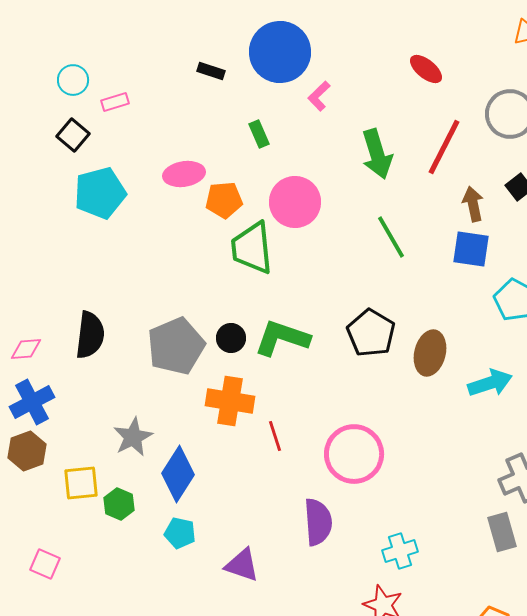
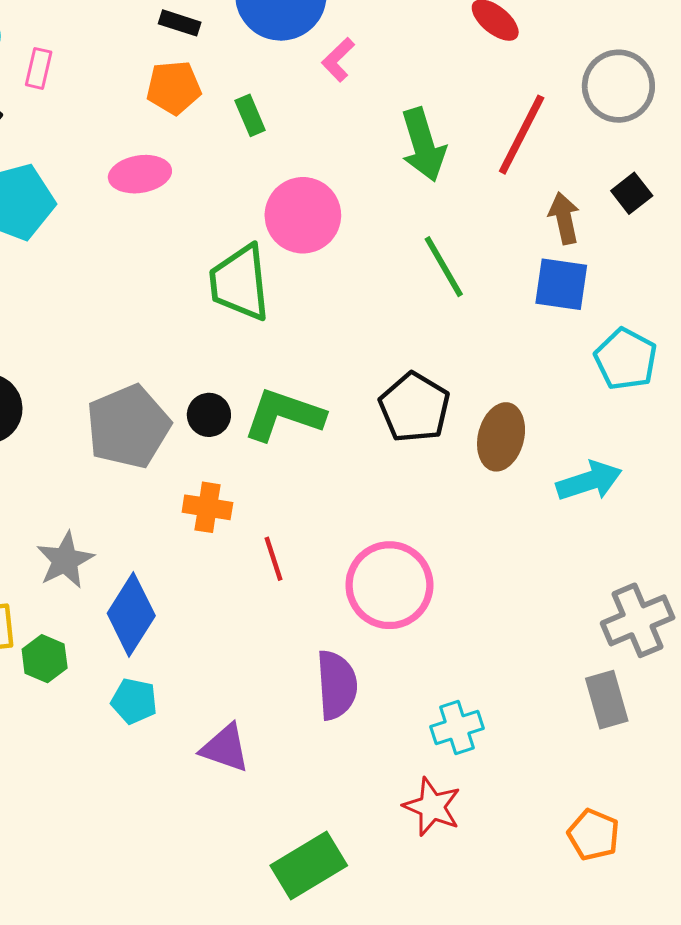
pink rectangle: (115, 102) -> (39, 68), turned -60
orange pentagon: (224, 200) -> (174, 88), moved
orange cross: (230, 401) -> (207, 507), size x0.7

